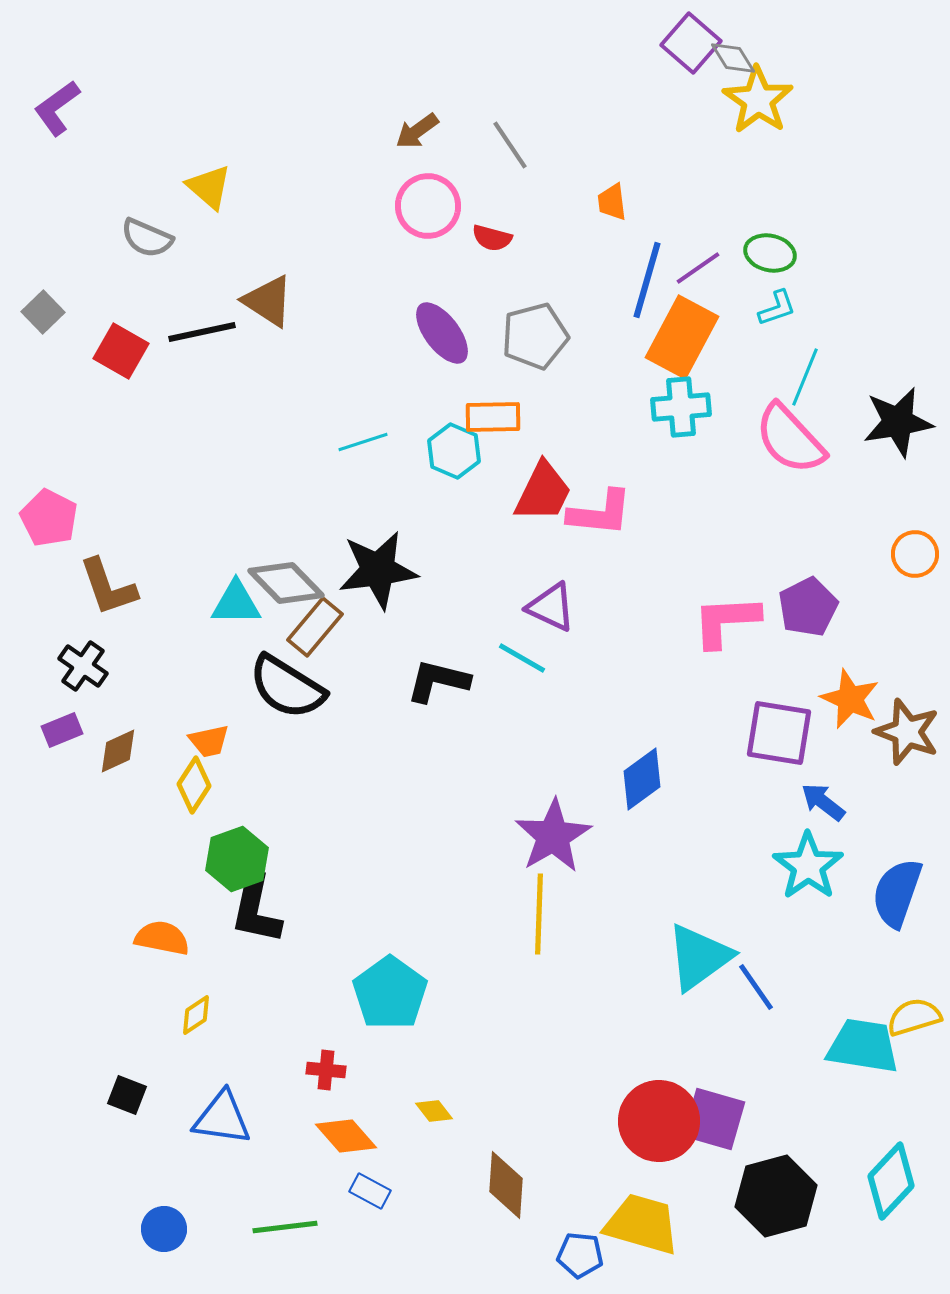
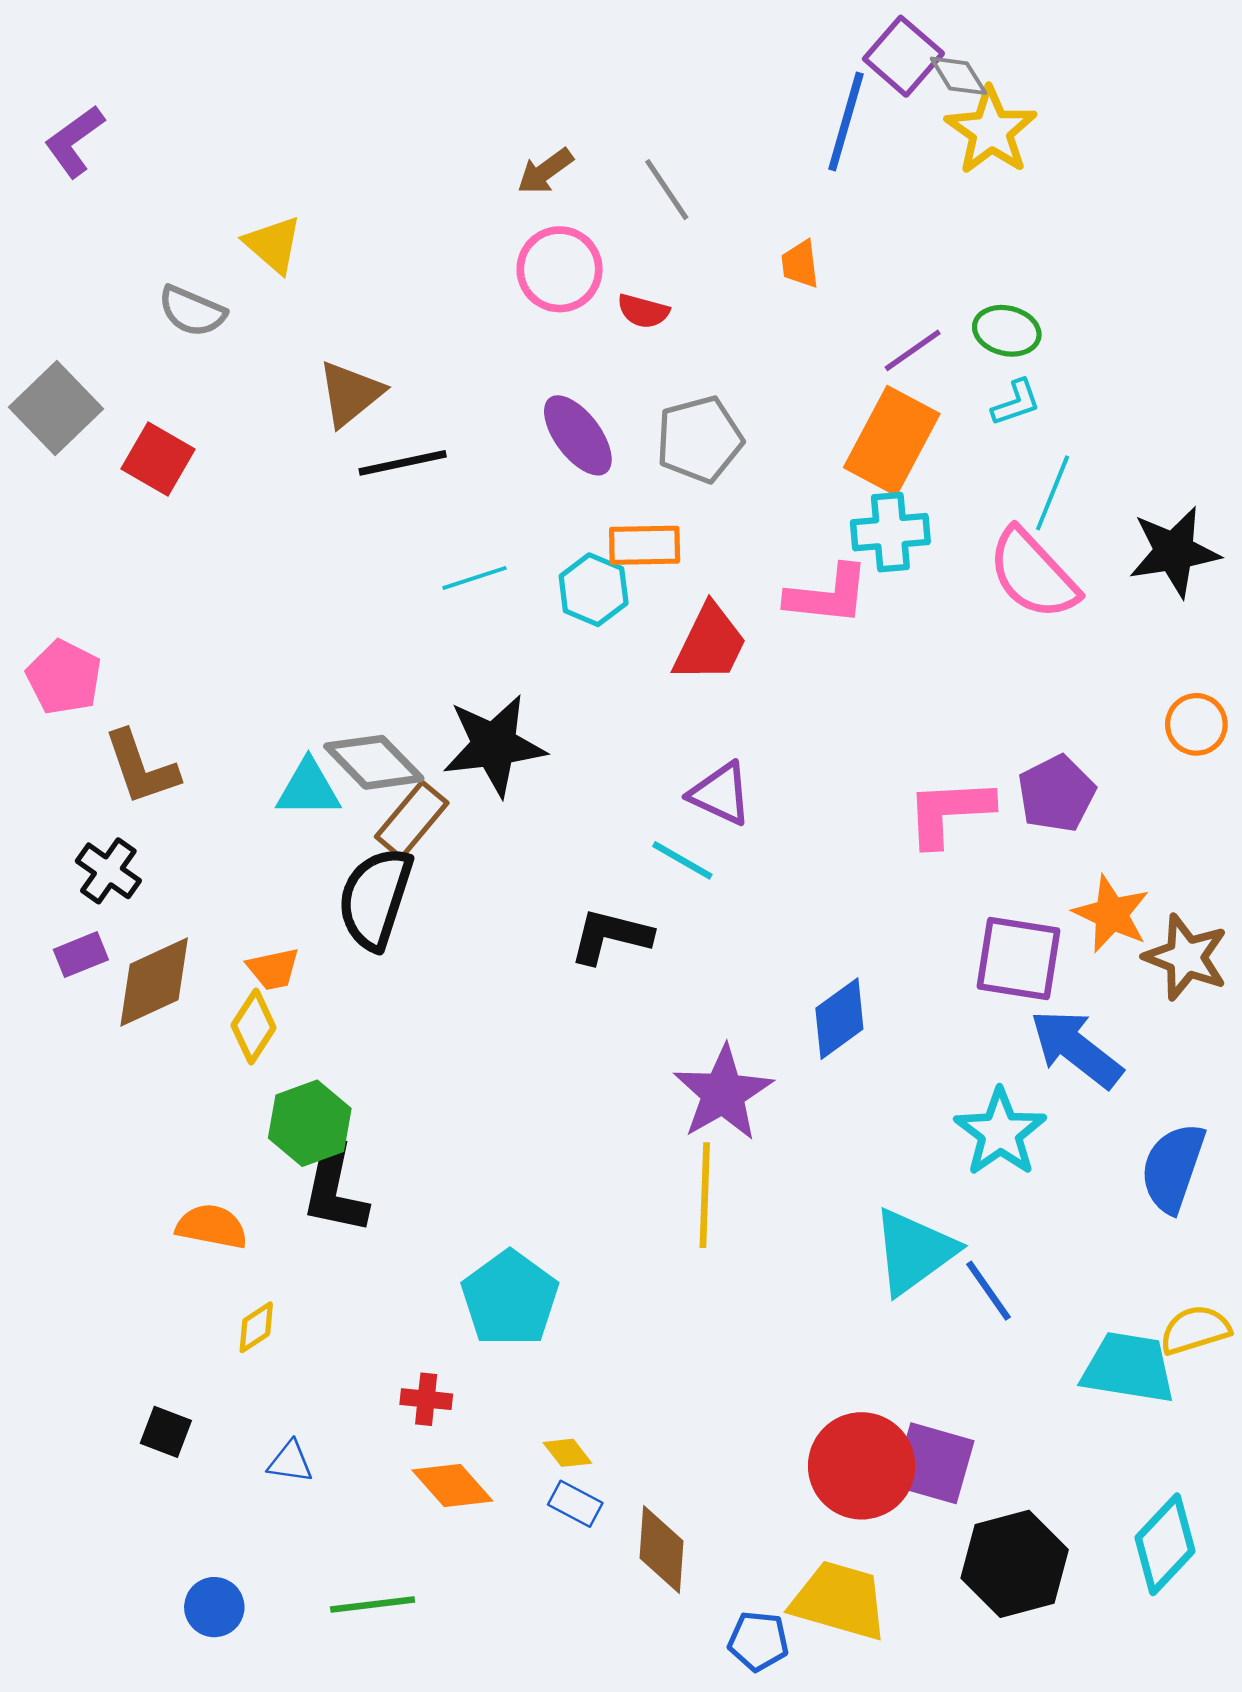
blue line: (647, 280) -> (846, 122), moved
brown triangle: (268, 301) -> (350, 394), turned 48
gray square: (43, 312) -> (56, 408), size x1.6
black line: (202, 332) -> (403, 463), moved
pink L-shape: (600, 513) -> (828, 595), moved
black L-shape: (438, 681) -> (611, 936), moved
black semicircle: (287, 687) -> (375, 898), turned 76
brown diamond: (118, 751) -> (154, 982), size x1.6
blue arrow: (823, 802) -> (1076, 1049), size x1.6
cyan star: (808, 866) -> (1000, 1132), moved
blue triangle: (222, 1118) -> (290, 1462), size x0.6
blue rectangle: (370, 1191) -> (575, 1504), moved

